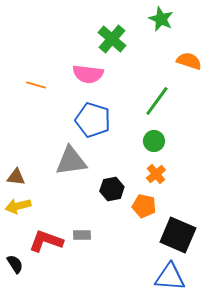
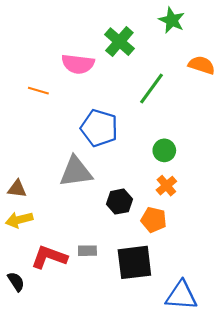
pink semicircle: (88, 74) -> (78, 64), moved
green line: (157, 101) -> (151, 89), moved
black square: (178, 235) -> (134, 262), moved, turned -30

